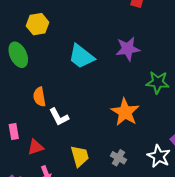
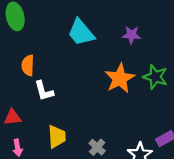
purple star: (128, 49) -> (131, 35), size x0.7
orange star: (125, 112) -> (120, 78), moved

